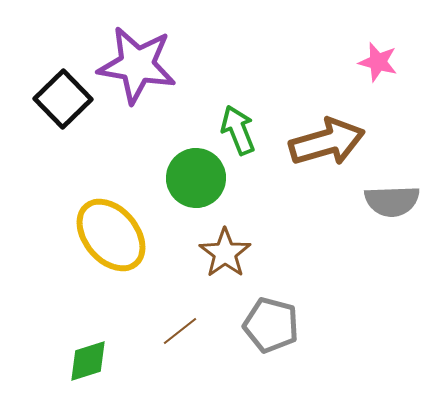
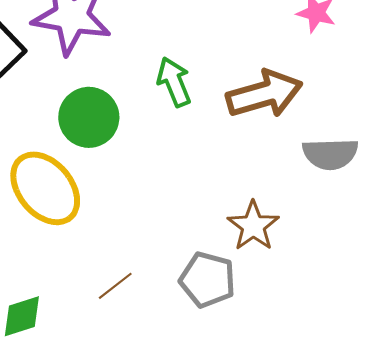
green circle: (196, 178) -> (89, 117), moved
brown star: (225, 253) -> (253, 226), moved

